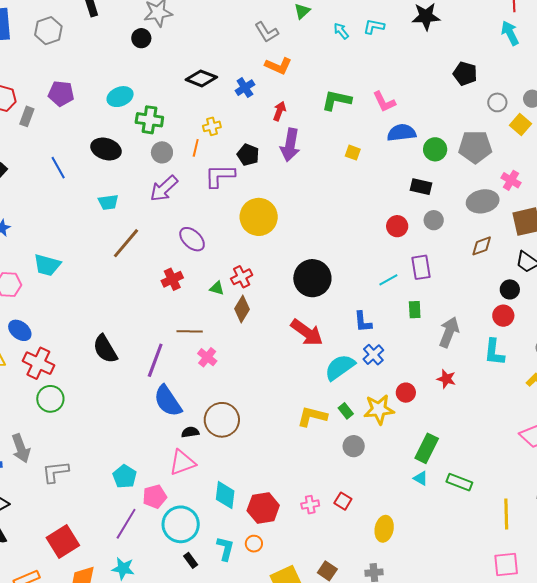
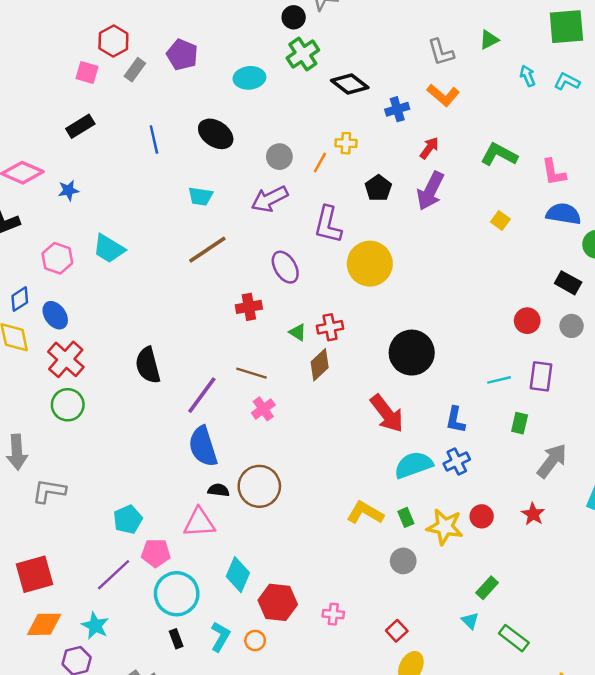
green cross: (149, 120) -> (303, 54), moved, turned 32
purple L-shape: (220, 176) -> (328, 225), moved, turned -92
green rectangle: (427, 448) -> (487, 588), size x0.7
red square: (343, 501) -> (397, 631), moved

